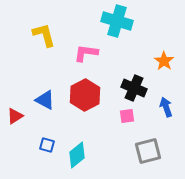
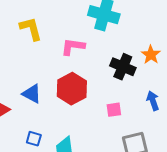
black cross: (134, 88) -> (123, 67), moved

